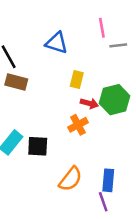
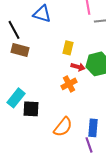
blue triangle: (57, 43) -> (42, 14), moved
black square: (38, 146) -> (31, 109), moved

